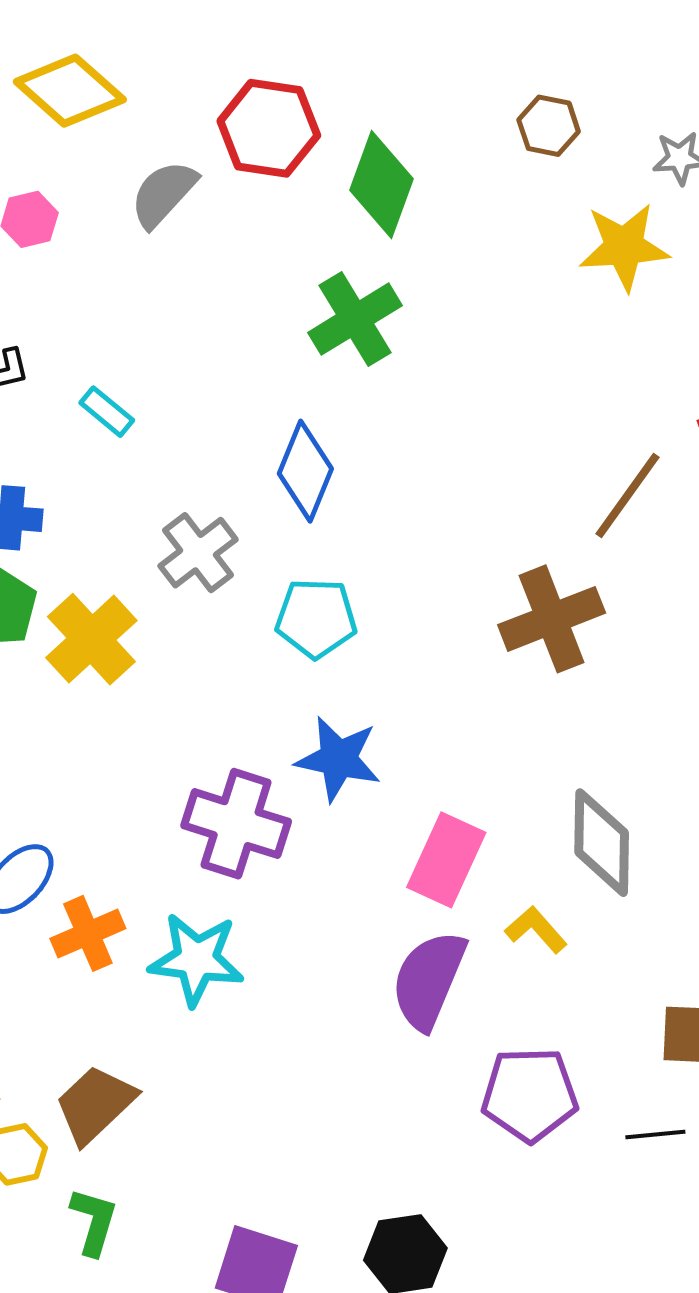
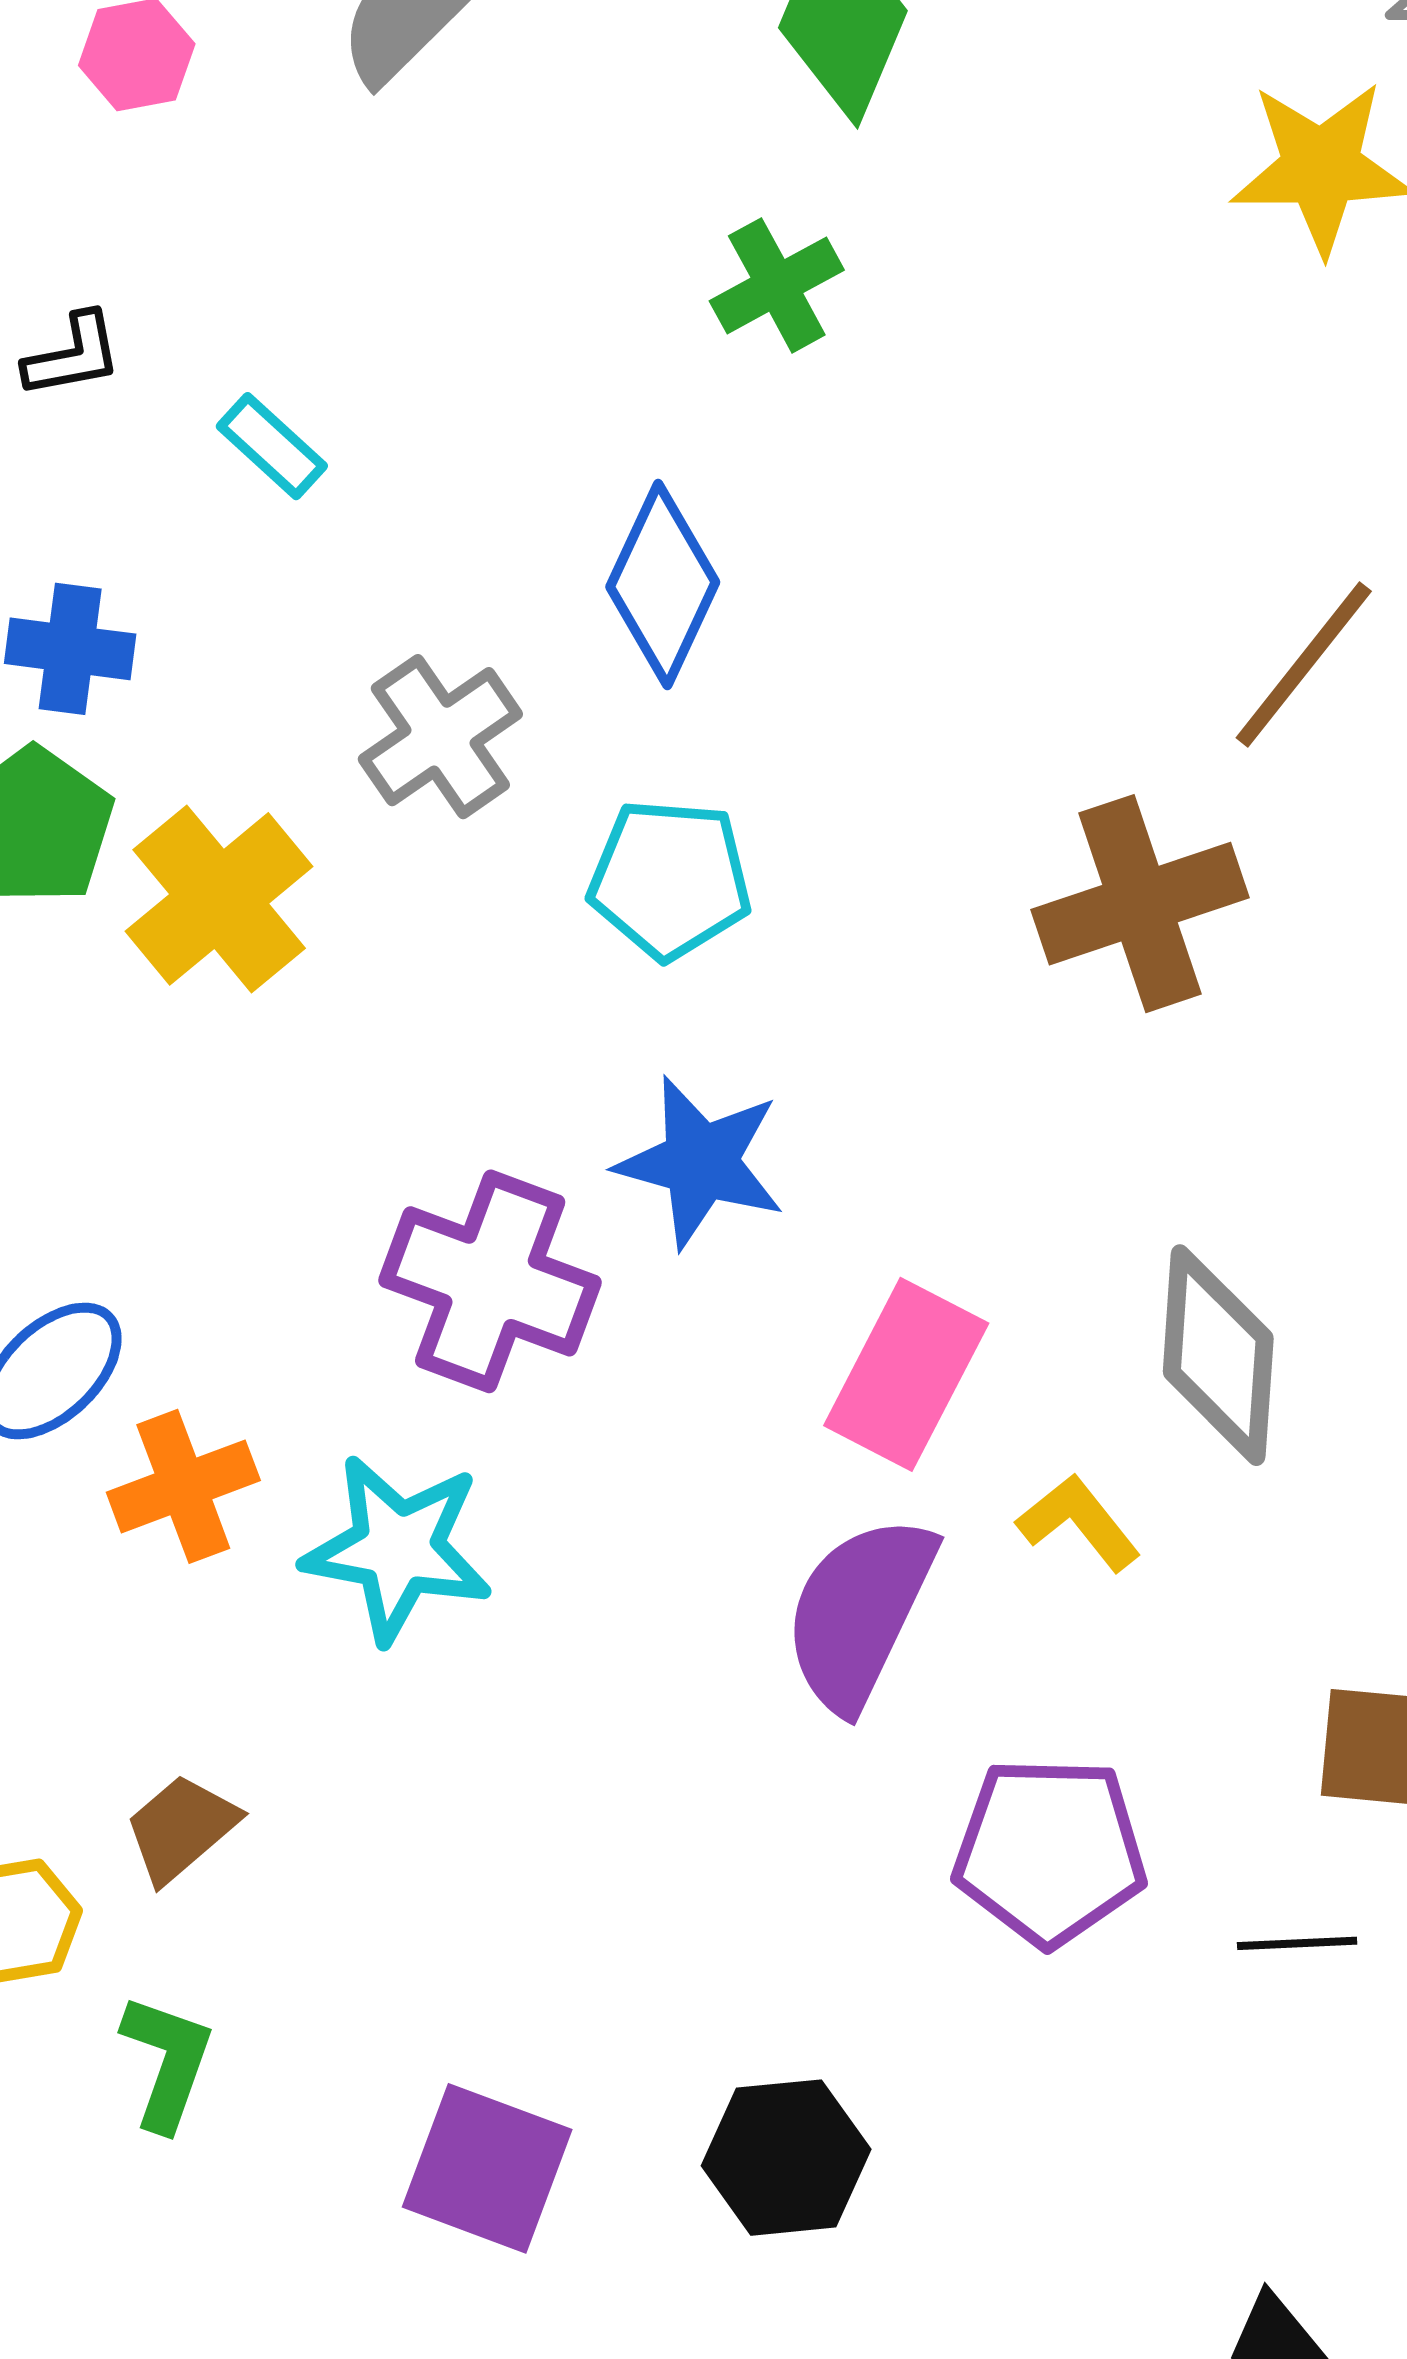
green cross: (355, 319) -> (777, 285), size x0.7
brown trapezoid: (95, 1104) -> (181, 1828), size x0.7

